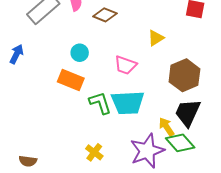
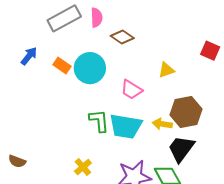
cyan circle: (80, 53) -> (90, 68), size x1.8
orange rectangle: (71, 80) -> (62, 65), moved, size x0.7
yellow arrow: (166, 127) -> (162, 124), moved, turned -60

